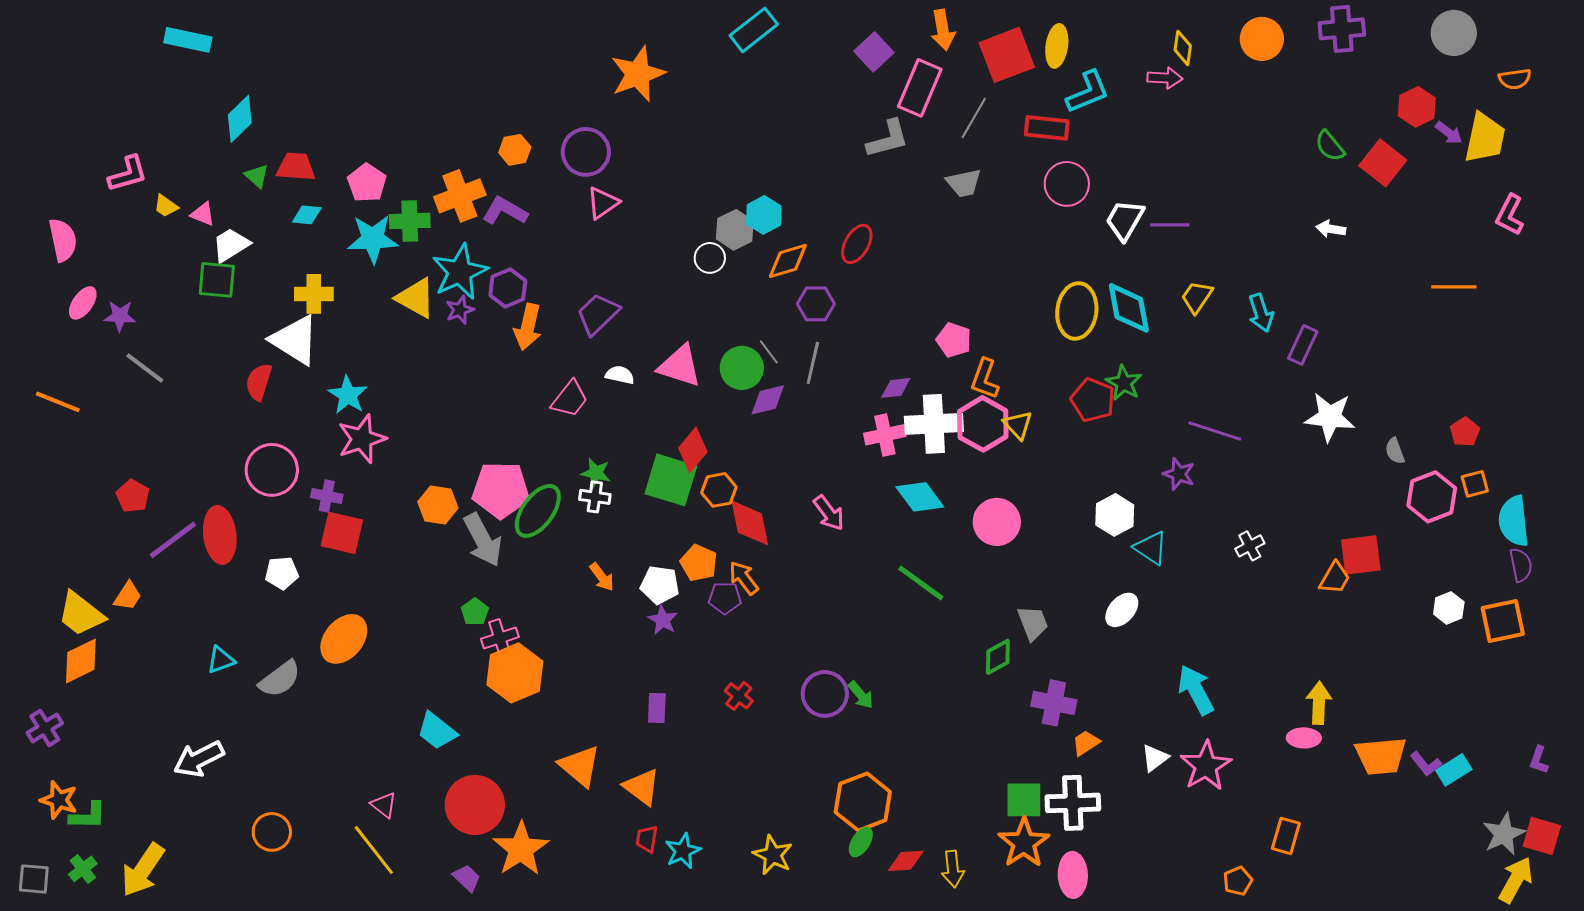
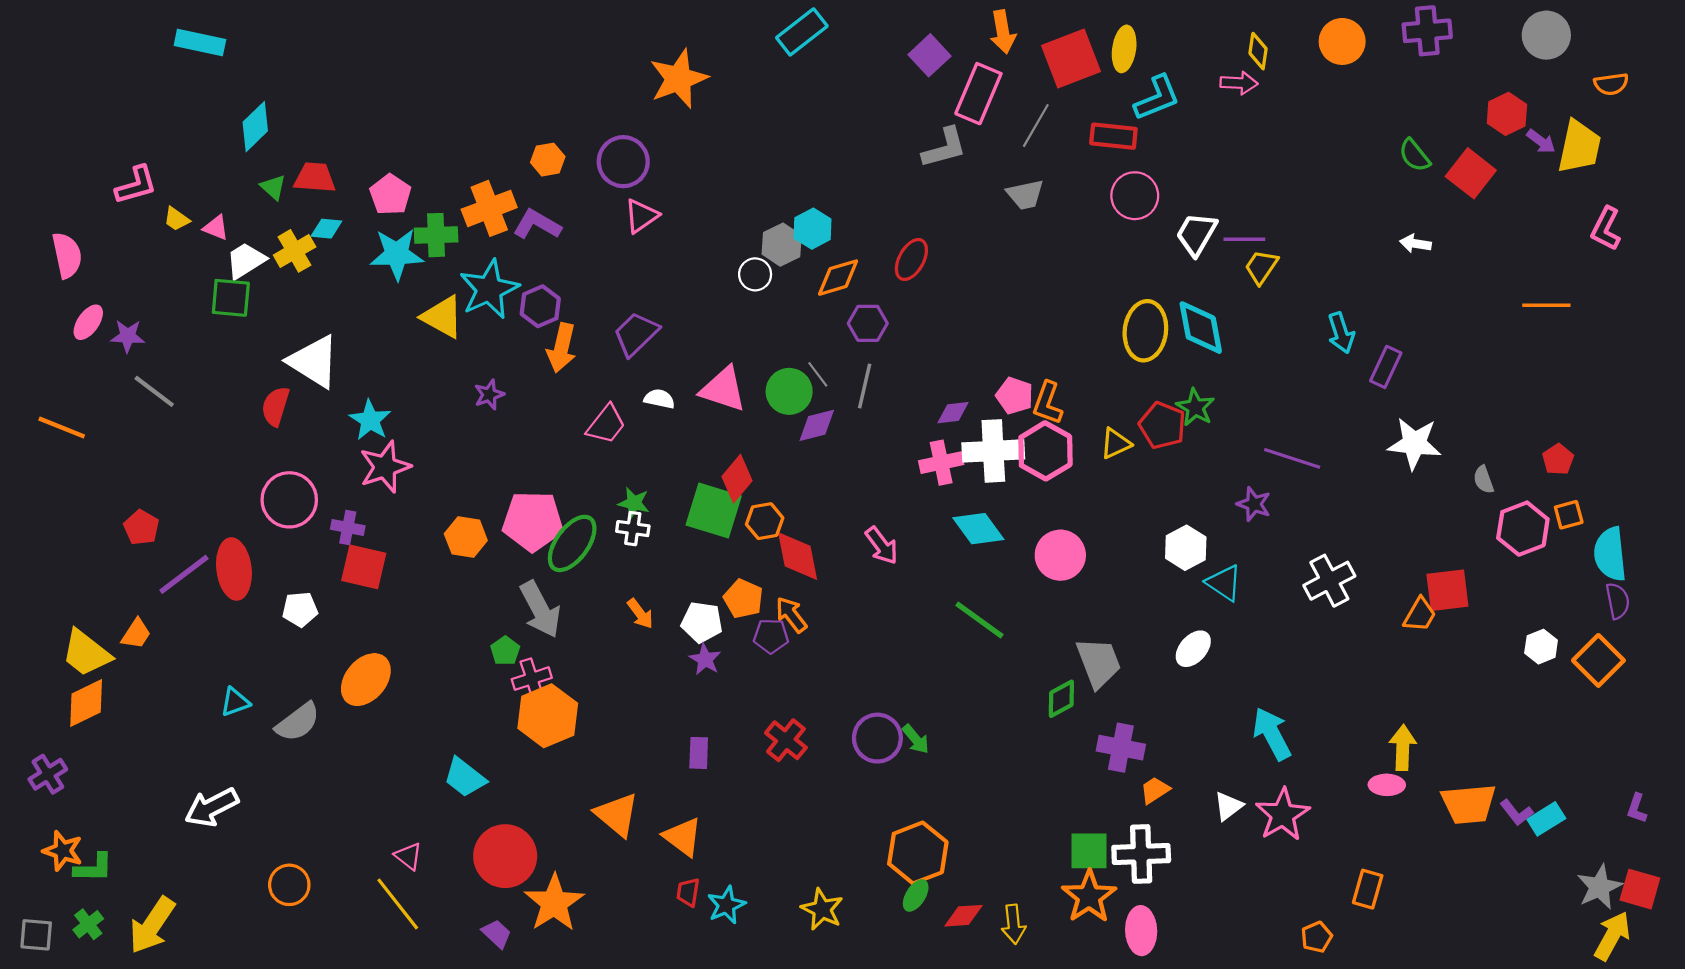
yellow cross: (314, 294) -> (295, 251), moved, turned -30
yellow trapezoid: (1197, 297) -> (1261, 267), moved
purple star: (460, 310) -> (489, 395), moved
pink pentagon: (954, 340) -> (1015, 396), moved
yellow triangle: (1018, 425) -> (1116, 443), moved, turned 48
gray arrow: (483, 540) -> (540, 609), moved
white cross: (1250, 546) -> (1329, 581), size x1.6
orange square: (1503, 621) -> (1598, 660), turned -33
gray trapezoid: (1033, 623) -> (1099, 663), size x1.4
red cross: (739, 696) -> (786, 740), size x1.4

